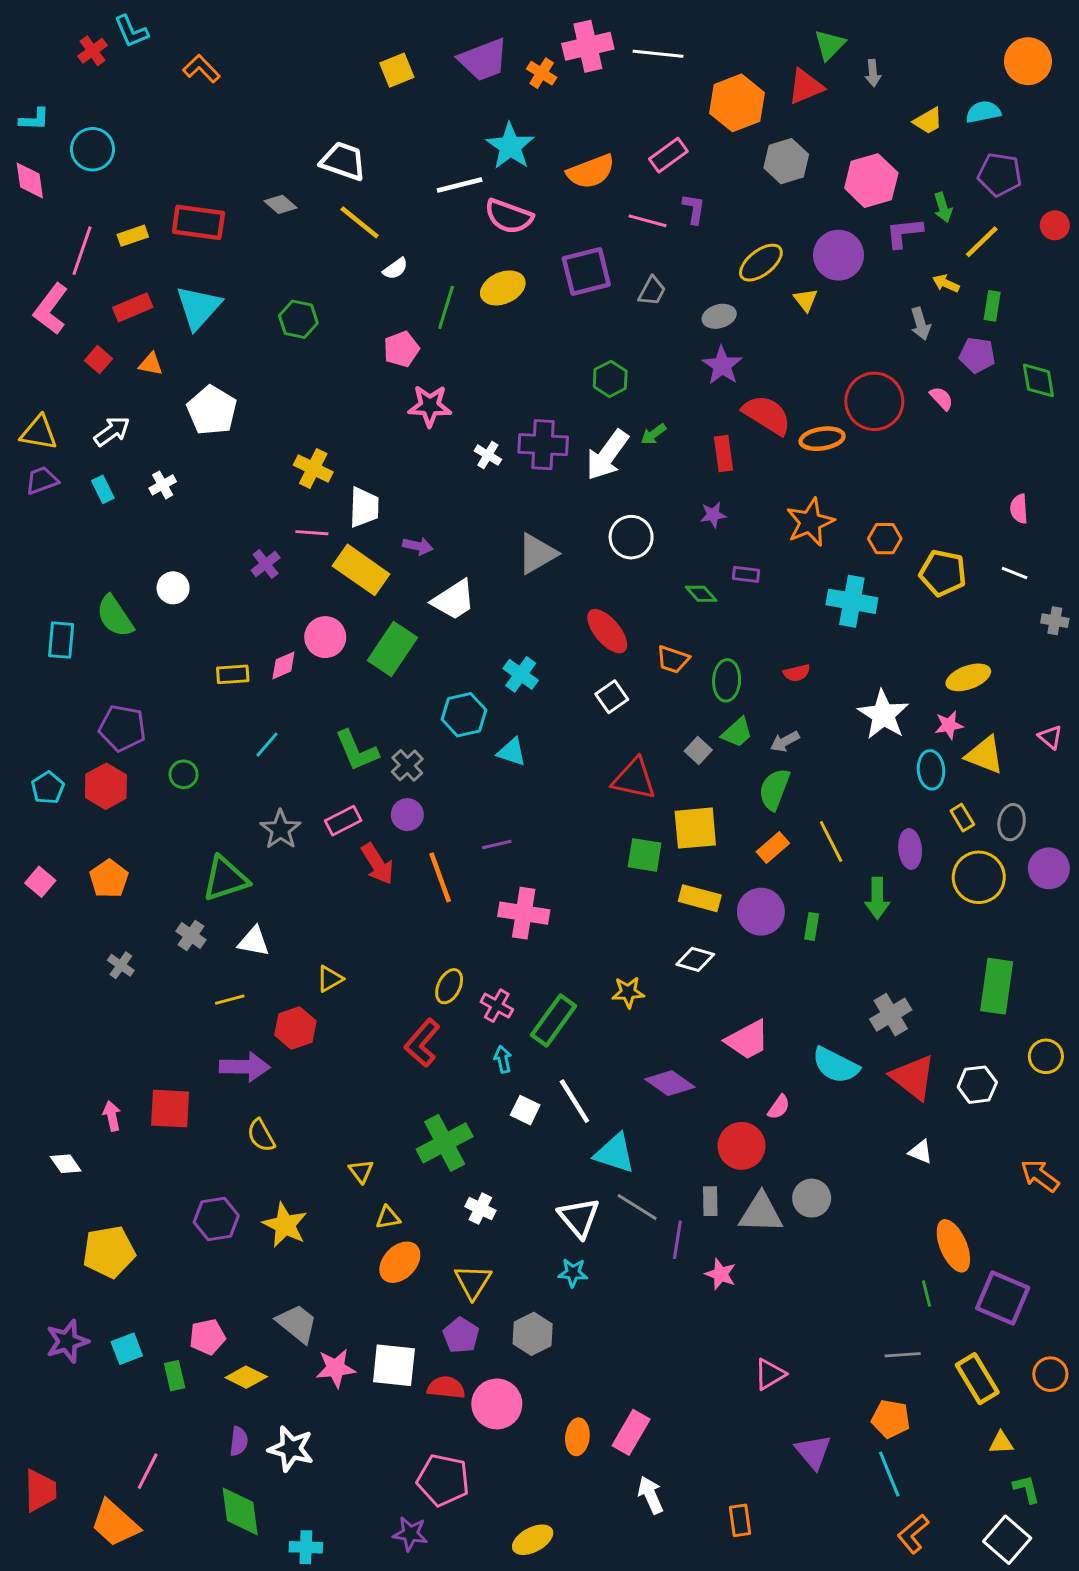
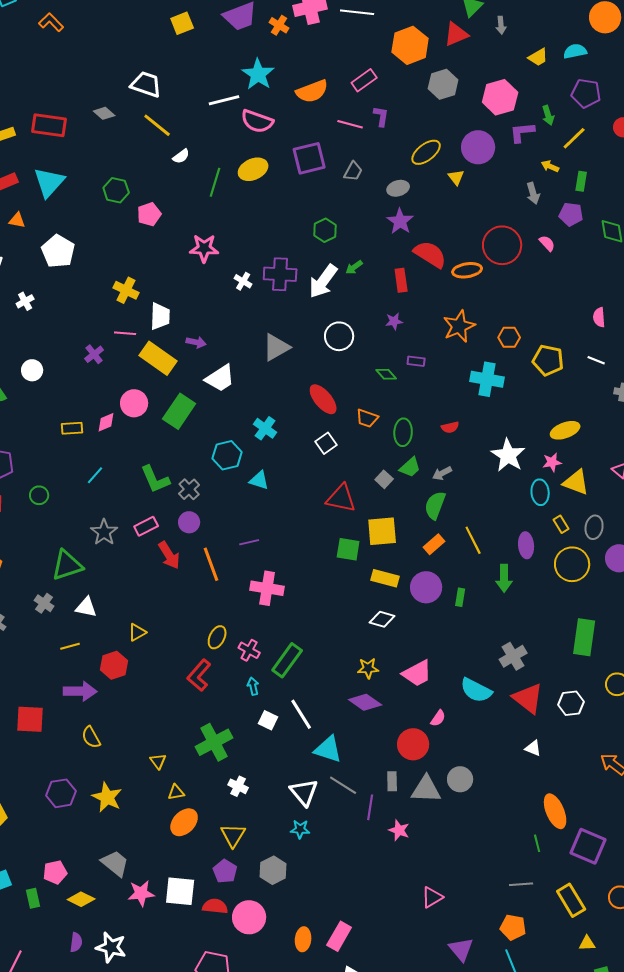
pink pentagon: (401, 349) -> (149, 214), moved
yellow star: (628, 992) -> (368, 668), moved

